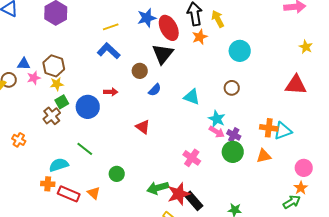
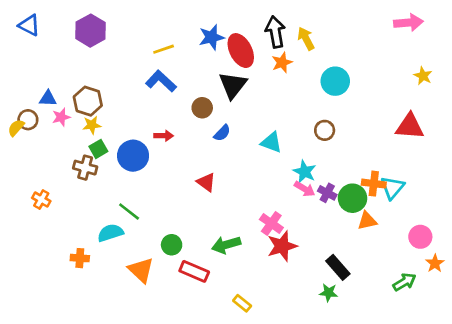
brown cross: (52, 116) -> (85, 168), turned -36
cyan triangle: (283, 131) -> (392, 188), turned -30
green circle: (233, 152) -> (353, 198), moved
cyan semicircle: (59, 165) -> (110, 233), moved
green arrow: (158, 188) -> (226, 245), moved
orange star: (301, 188) -> (435, 263), moved
orange triangle: (94, 193) -> (141, 270), size x1.5
red rectangle: (69, 194) -> (194, 271), moved
red star: (179, 194) -> (282, 246), moved
black rectangle: (194, 201) -> (338, 267), moved

